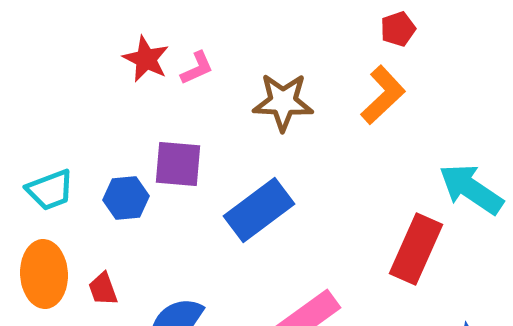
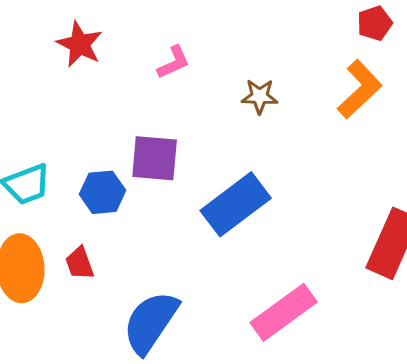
red star: (146, 59) -> (80, 44), moved
brown star: (283, 102) -> (260, 96), size x0.6
red trapezoid: (103, 289) -> (80, 263), moved

